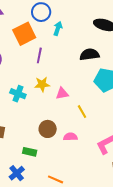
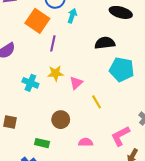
orange square: (24, 34) -> (37, 21), turned -30
pink triangle: (62, 93) -> (76, 83), turned -32
pink semicircle: (70, 137) -> (86, 142), moved

